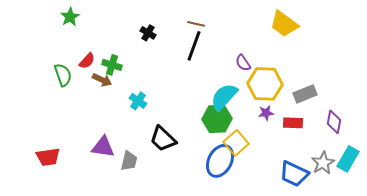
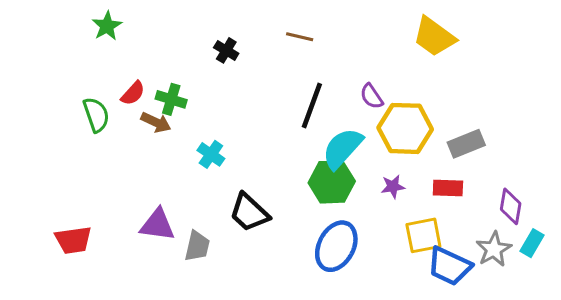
black line: (194, 46) -> (312, 106), moved
purple star: (266, 113) -> (393, 187), moved
purple diamond: (334, 122) -> (511, 206), moved
yellow square: (236, 143) -> (423, 235), moved, turned 30
cyan rectangle: (348, 159) -> (532, 243), size x0.7

